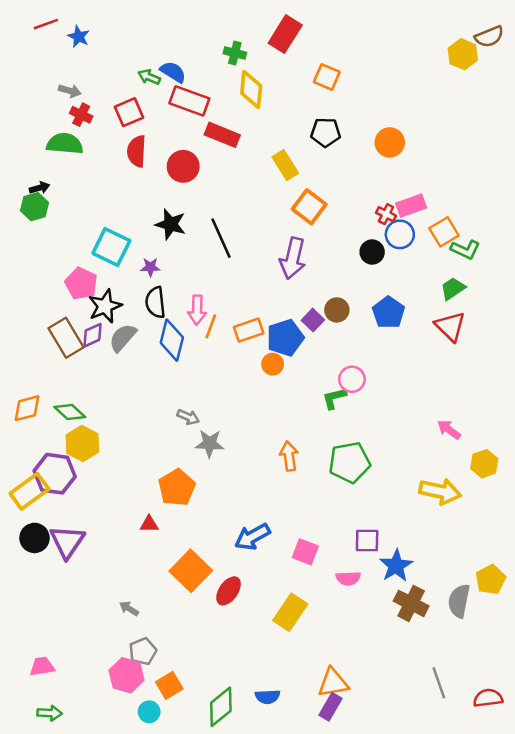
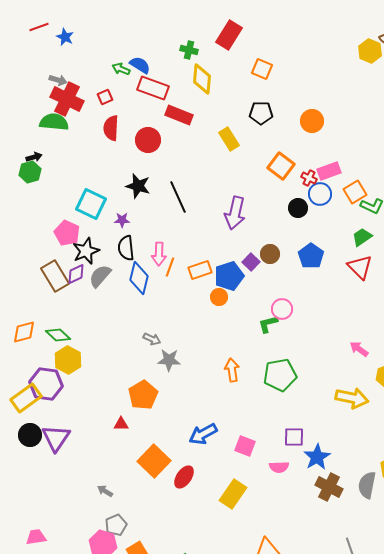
red square: (129, 112) -> (105, 97), size x0.7
red cross: (81, 115) -> (67, 99), size x1.8
orange square: (309, 207) -> (281, 166), moved

